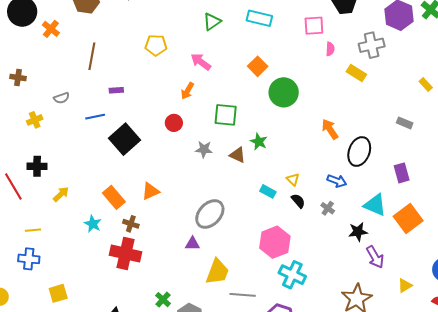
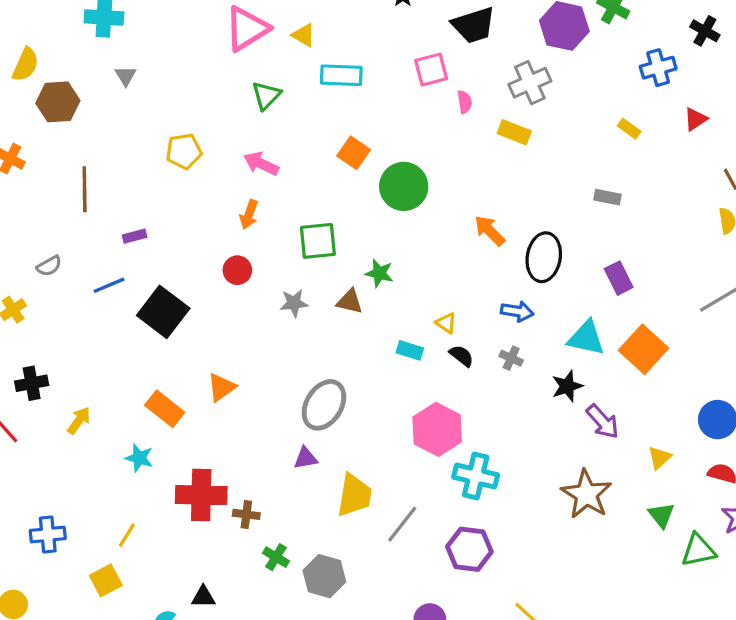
brown cross: (131, 224) -> (246, 514), moved
yellow line: (33, 230) -> (127, 535), moved, turned -42
gray line: (243, 295) -> (402, 524), turned -45

